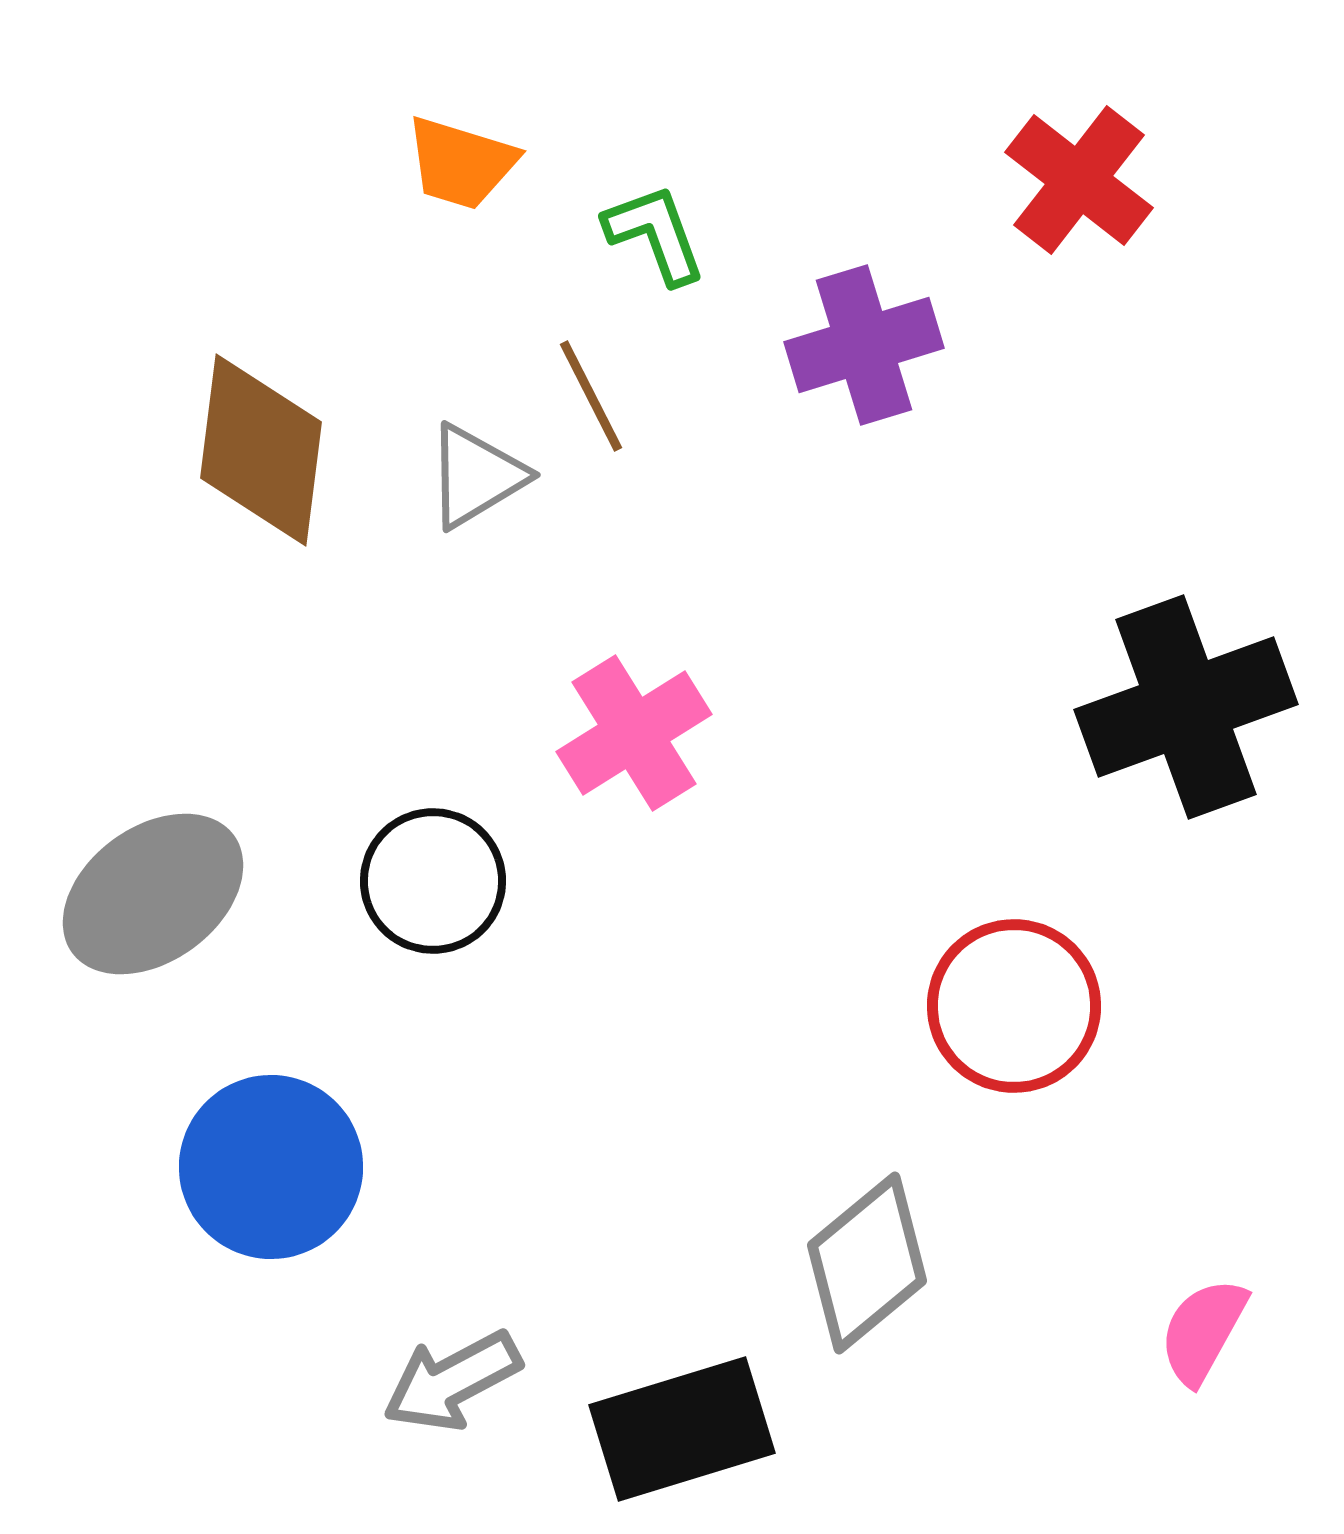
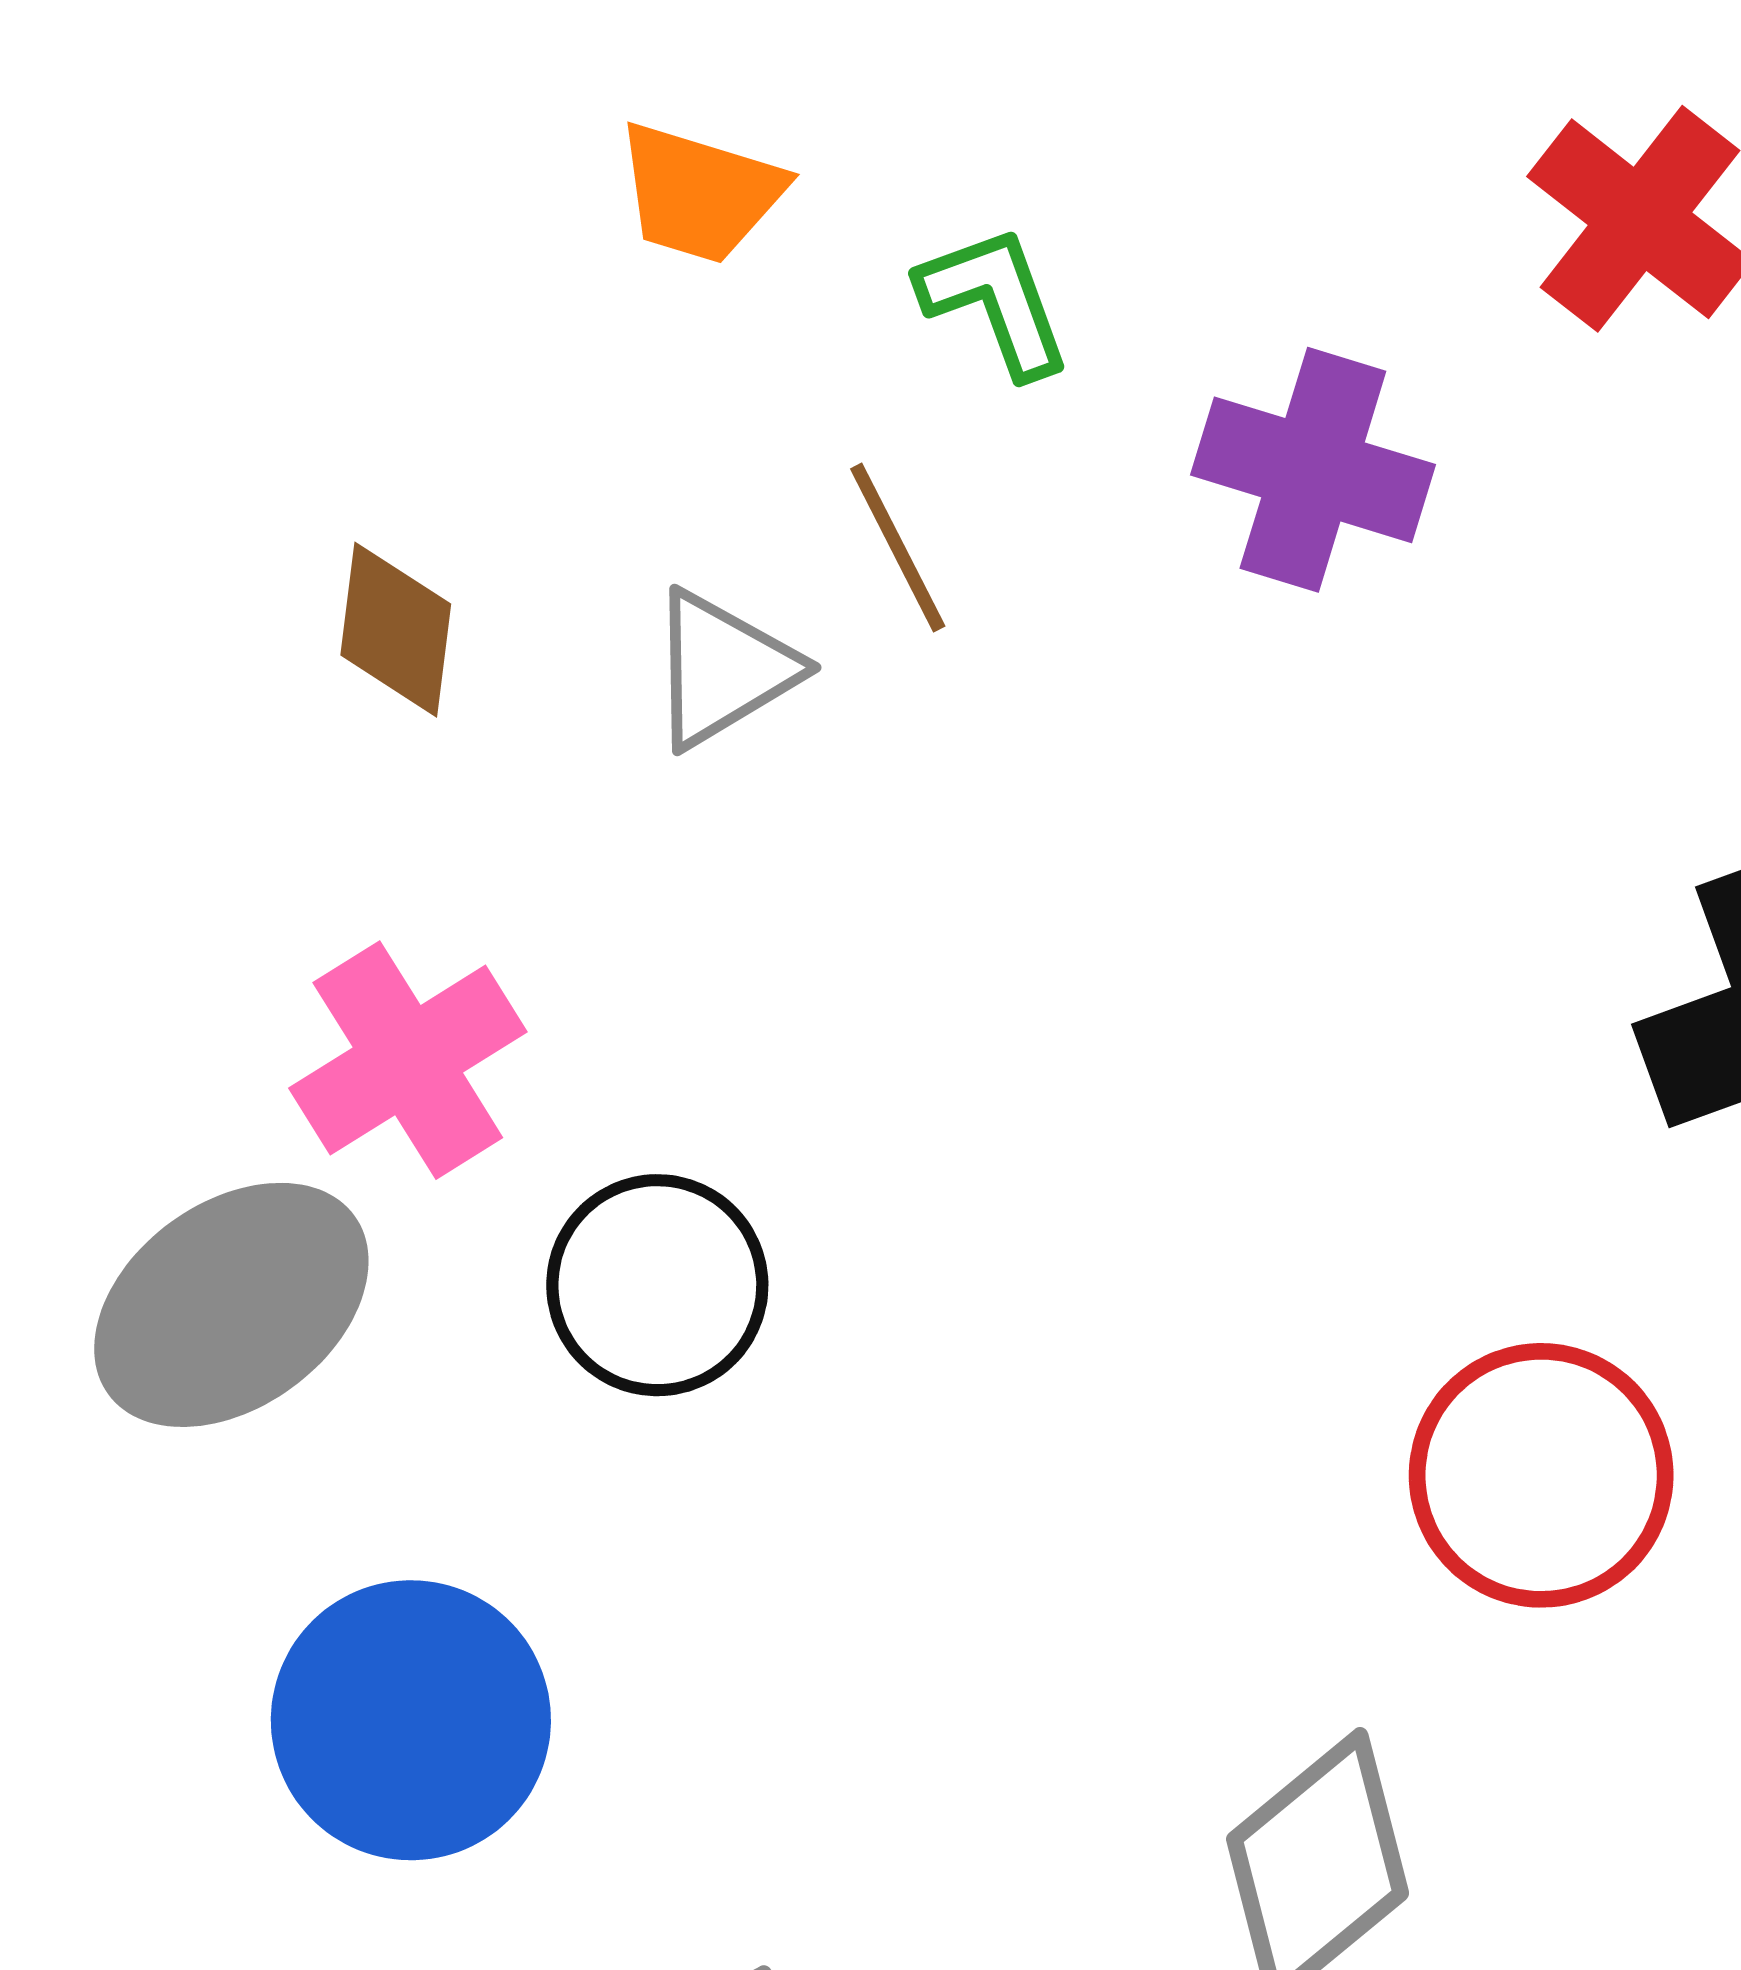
purple cross: (864, 345) -> (1313, 470), turned 34
brown diamond: (261, 450) -> (396, 630), size x0.6
pink cross: (634, 733) -> (408, 1060), moved

